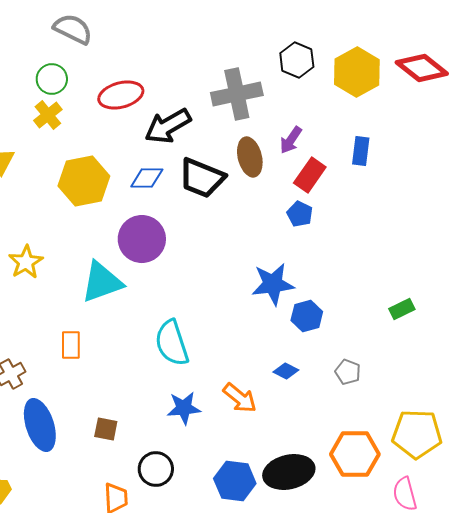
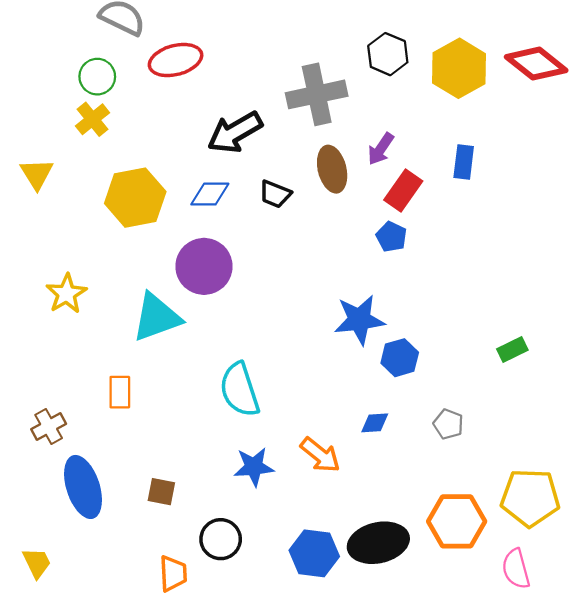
red ellipse: (121, 95) -> (176, 60), moved
black trapezoid: (202, 178) -> (275, 194), size x0.6
blue diamond: (286, 371) -> (375, 423), turned -30

